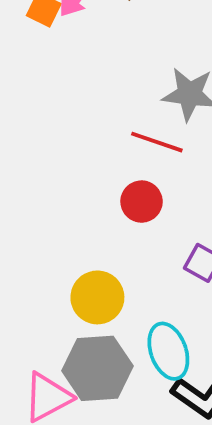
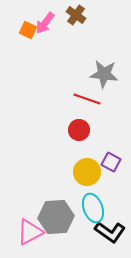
yellow circle: (97, 297) -> (87, 172), moved

